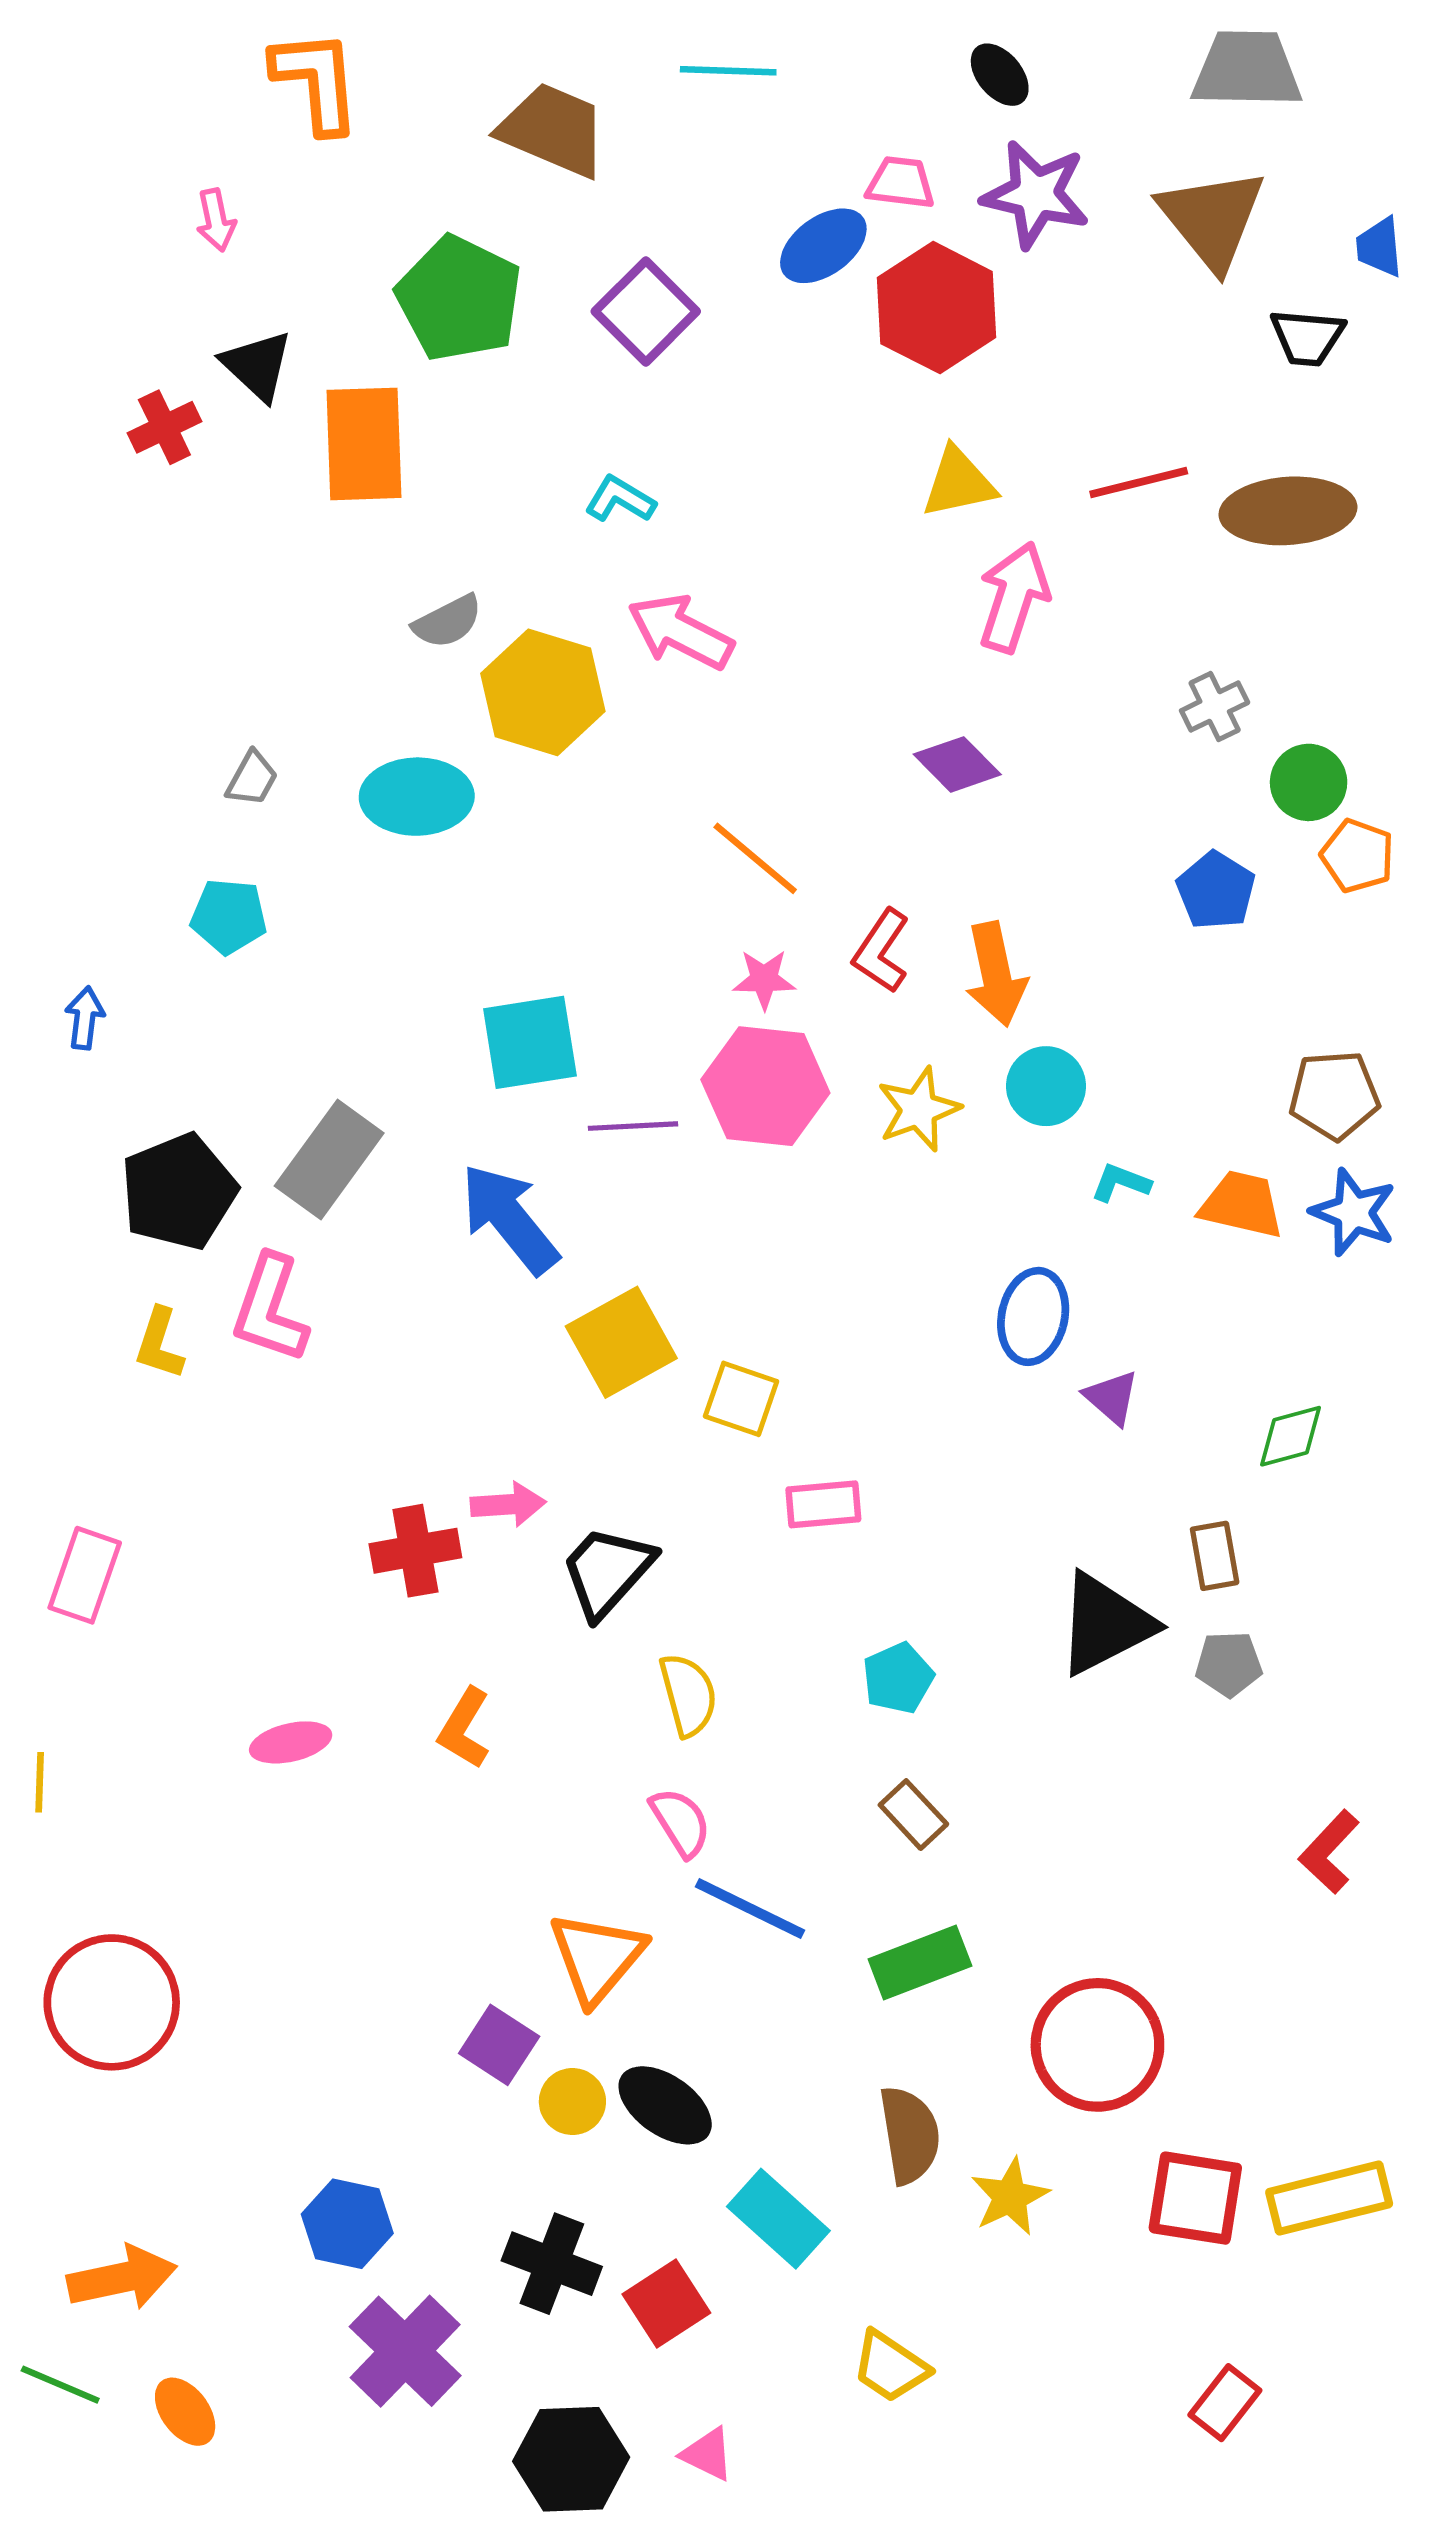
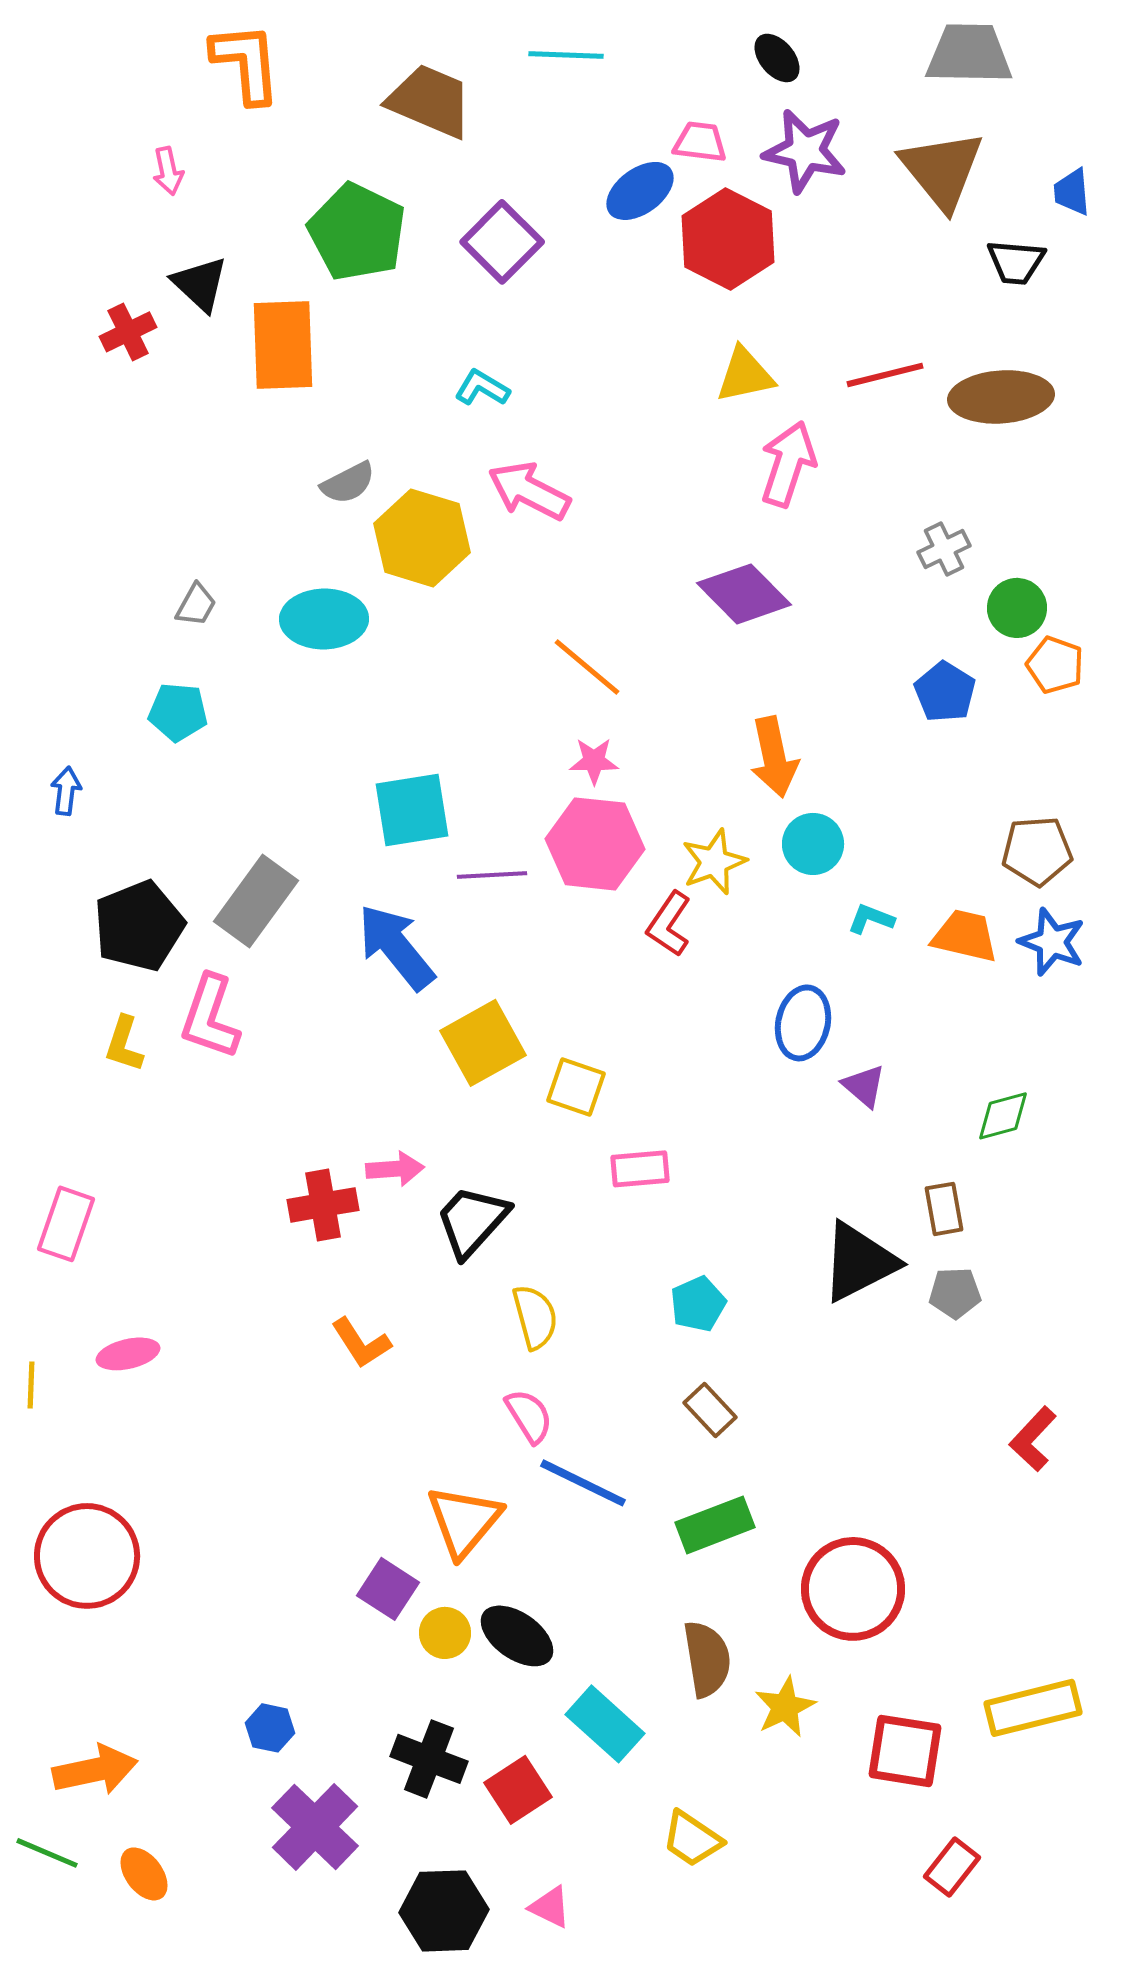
purple diamond: (957, 764) -> (744, 594), size x1.4
red L-shape: (881, 951) -> (669, 924), moved
orange L-shape: (464, 1728) -> (361, 1343), turned -64
pink ellipse: (291, 1742) -> (128, 1354), moved
red square: (1195, 2198) -> (905, 1751), moved
blue hexagon: (347, 2224) -> (270, 1728), size x0.7

